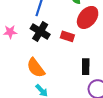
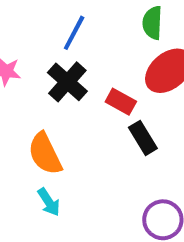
black rectangle: (86, 67) -> (143, 138), moved, turned -42

